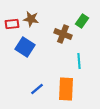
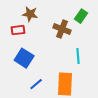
red rectangle: (12, 24) -> (18, 30), moved
blue square: (25, 47) -> (24, 58), moved

